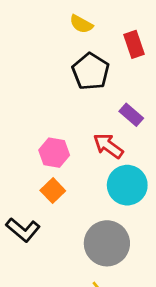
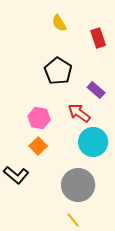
yellow semicircle: (81, 24) -> (59, 23), turned 30
black pentagon: (91, 71) -> (58, 71), moved

